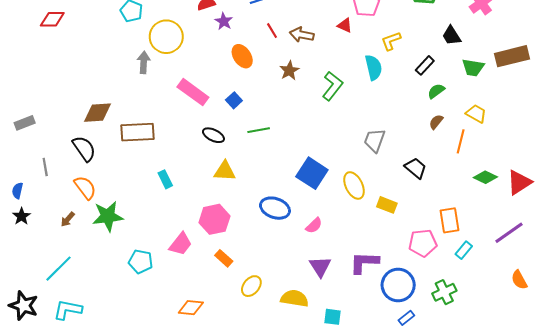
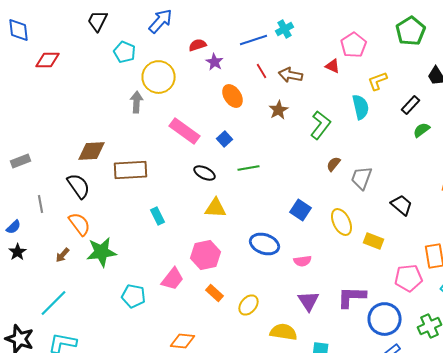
brown semicircle: (436, 122) -> (334, 164), moved
blue square: (312, 173) -> (300, 210), size x0.7
blue semicircle: (17, 191) -> (14, 227), turned -147
pink semicircle: (314, 226) -> (302, 261), turned 36
yellow ellipse: (251, 286) -> (248, 305), moved

